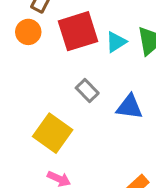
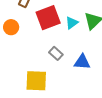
orange circle: (28, 32) -> (11, 27), moved
yellow square: (53, 133) -> (36, 81), turned -30

